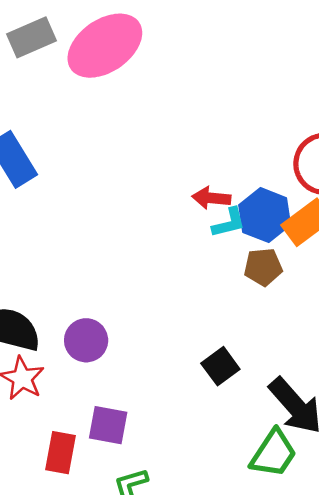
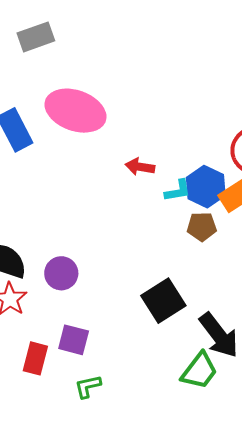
pink ellipse: (105, 46) -> (75, 111), moved, turned 50
red arrow: (211, 198) -> (140, 167), moved
black square: (220, 366) -> (163, 301), size x1.5

